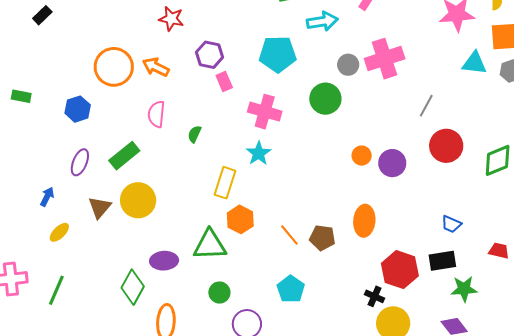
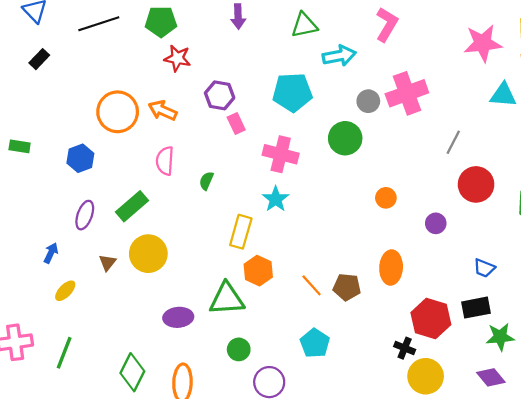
purple circle: (392, 163) -> (436, 223), moved, size x0.7
brown triangle: (100, 207) -> (107, 263), size x0.7
green diamond: (133, 287) -> (132, 372), moved

